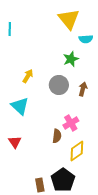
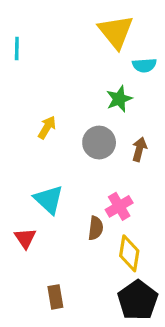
cyan triangle: (20, 106) -> (49, 200), moved
yellow diamond: (77, 151) -> (129, 253), turned -45
black pentagon: (63, 180) -> (138, 300), moved
brown rectangle: (40, 185) -> (55, 297), moved

